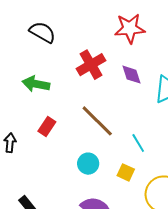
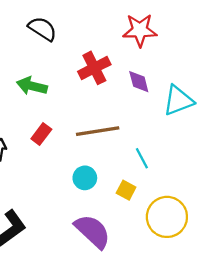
brown line: (97, 121) -> (98, 131), turned -57

